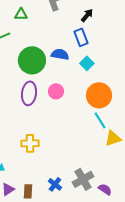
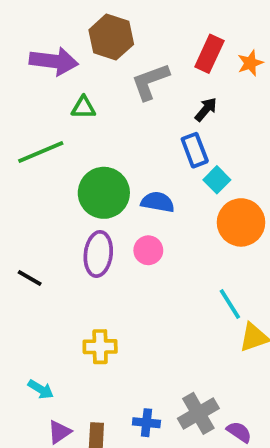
blue semicircle: (60, 54) -> (158, 202), moved
cyan square: (87, 63) -> (217, 180), moved
orange circle: (99, 95) -> (241, 222), moved
blue cross: (55, 184) -> (146, 423), turned -32

